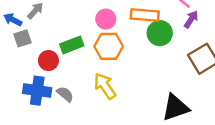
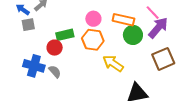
purple arrow: (191, 19) -> (158, 28), size x1.6
red circle: (48, 61) -> (55, 48), moved
yellow arrow: (105, 86) -> (113, 63), moved, turned -30

